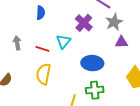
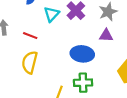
cyan triangle: (63, 41) -> (52, 14), moved
purple triangle: (121, 42) -> (106, 35), moved

